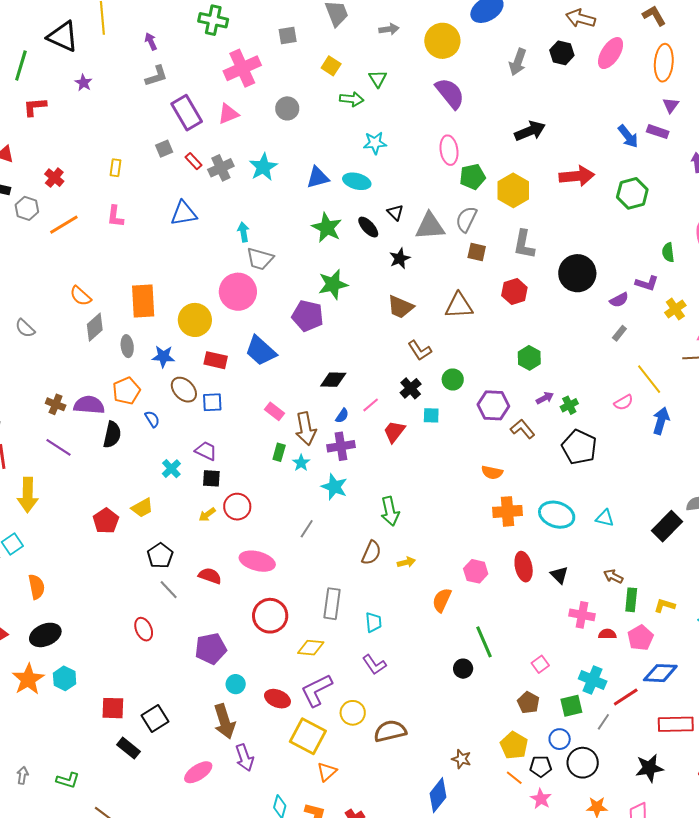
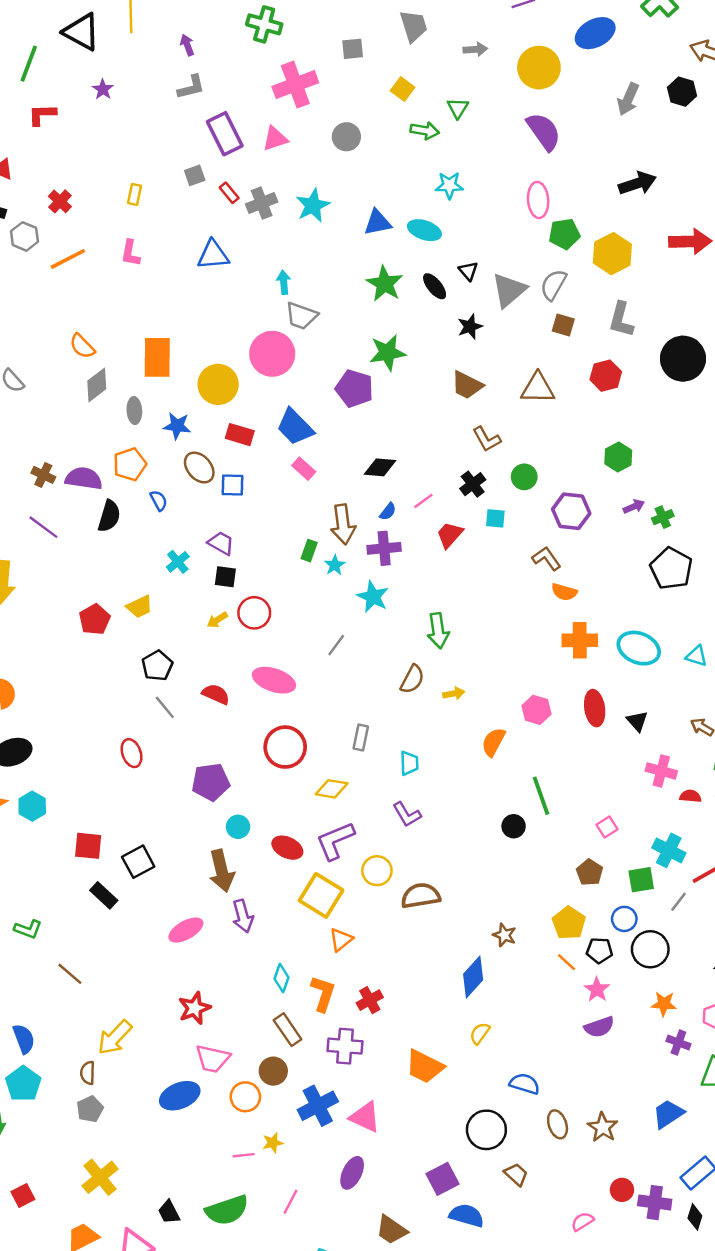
gray triangle: (430, 226) -> (509, 290), turned -40
pink rectangle: (275, 411) -> (304, 469), moved
brown L-shape: (523, 429) -> (547, 558), moved
gray rectangle: (332, 604) -> (361, 737), size x0.7

